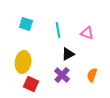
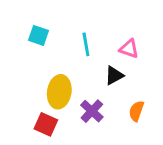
black triangle: (68, 54) -> (114, 75), moved
yellow ellipse: (23, 62) -> (59, 92), moved

